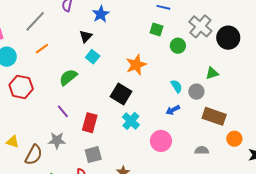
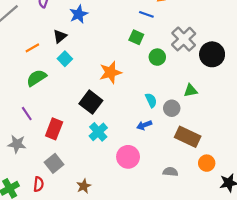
orange line: (42, 49) -> (32, 48), moved
gray square: (93, 155) -> (54, 163), turned -30

